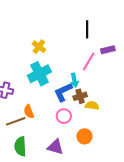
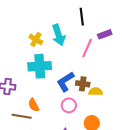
cyan cross: (39, 74) -> (40, 66), turned 30
cyan arrow: (74, 80) -> (59, 35), moved, size x1.5
brown cross: (80, 96) -> (83, 84), turned 32
brown line: (16, 121) -> (22, 116), turned 36

